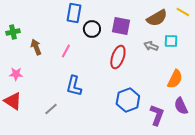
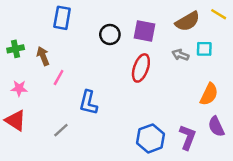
blue rectangle: (74, 13) -> (62, 18), moved
green cross: (13, 32) -> (16, 49), moved
pink line: (66, 51) -> (59, 78), moved
blue hexagon: (128, 100) -> (151, 138), moved

